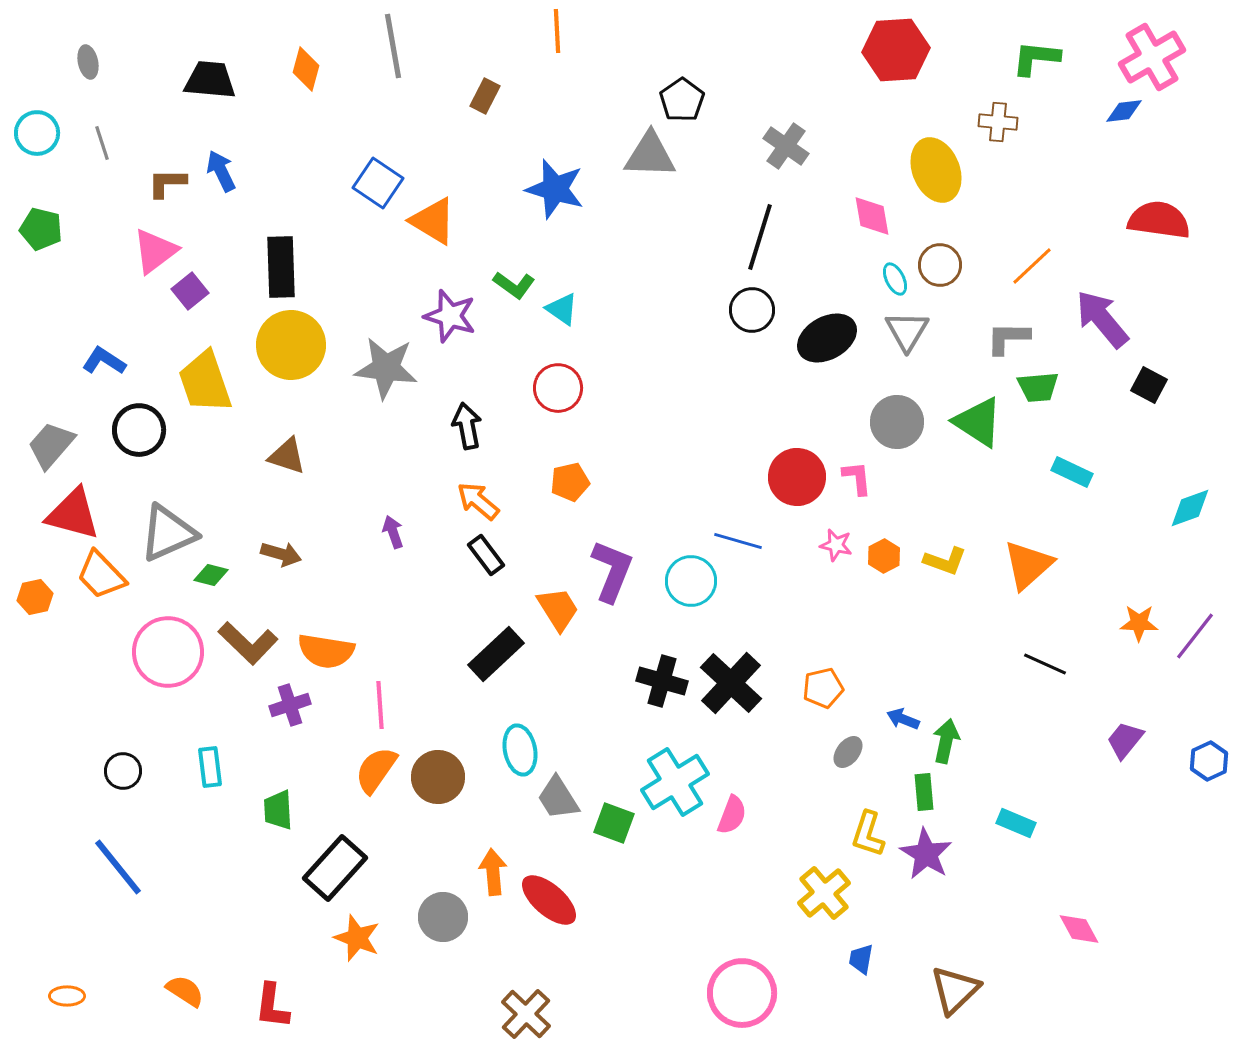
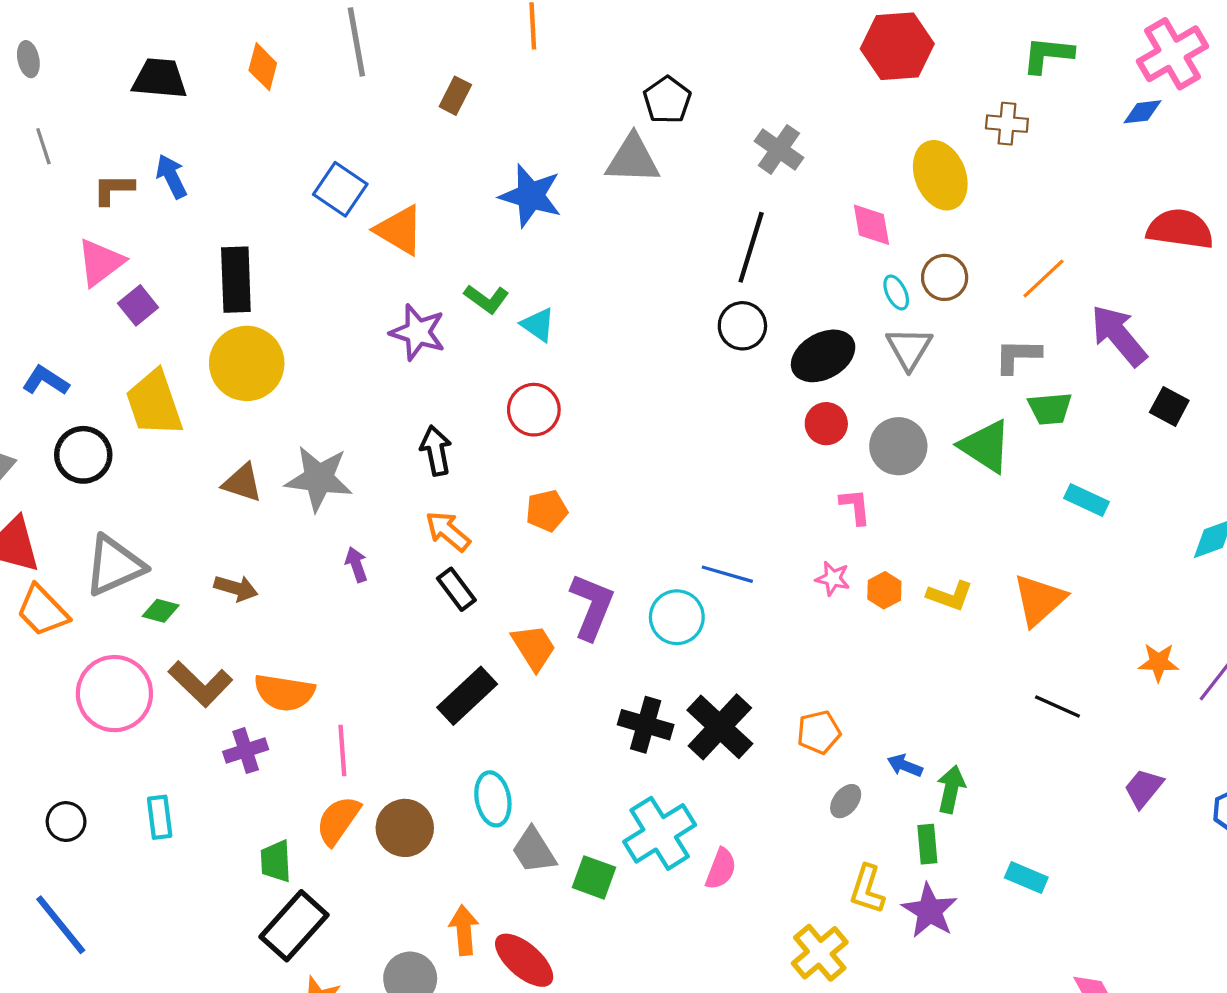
gray star: (386, 368) -> (319, 478), moved
red circle: (797, 477) -> (826, 424), moved, size x0.7
green trapezoid: (278, 810) -> (276, 861), moved

